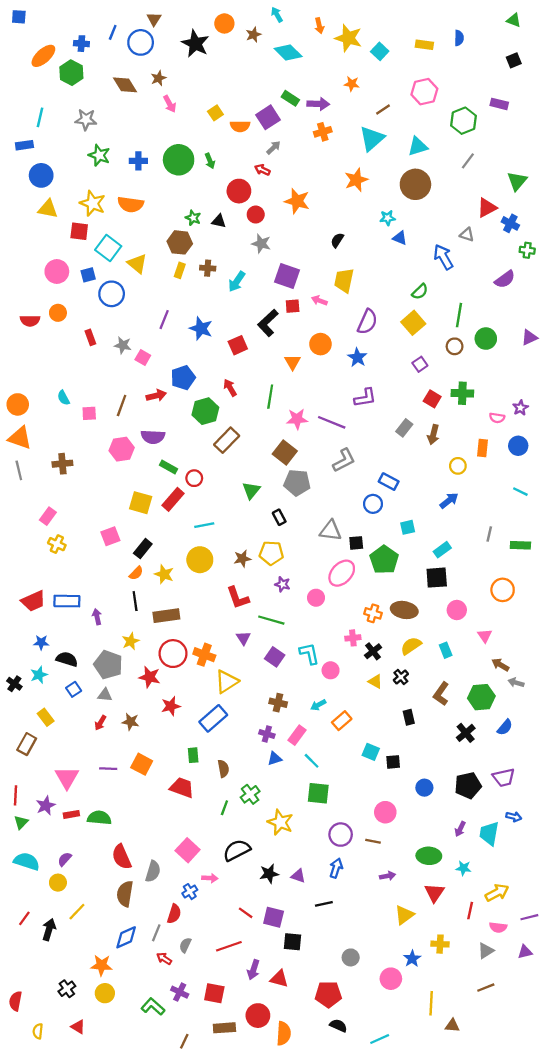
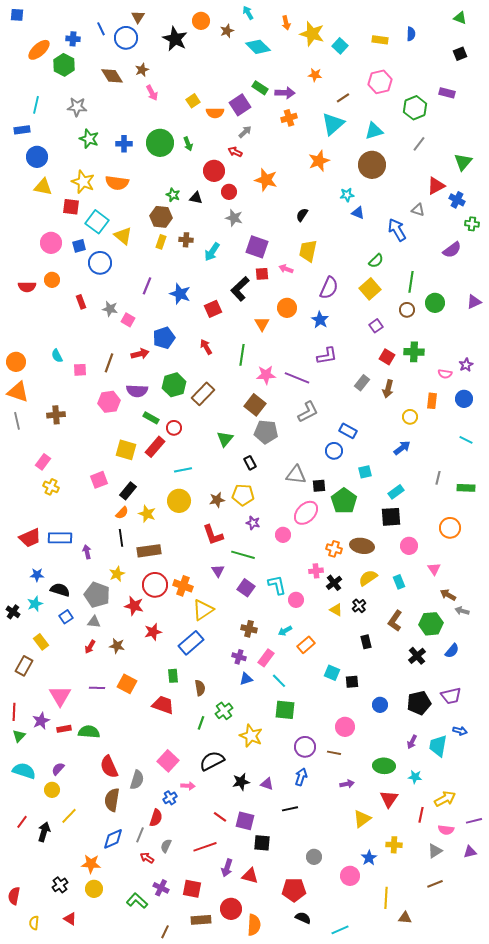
blue line: (113, 32) -> (101, 29), turned -48
green hexagon: (205, 411) -> (174, 385), moved

